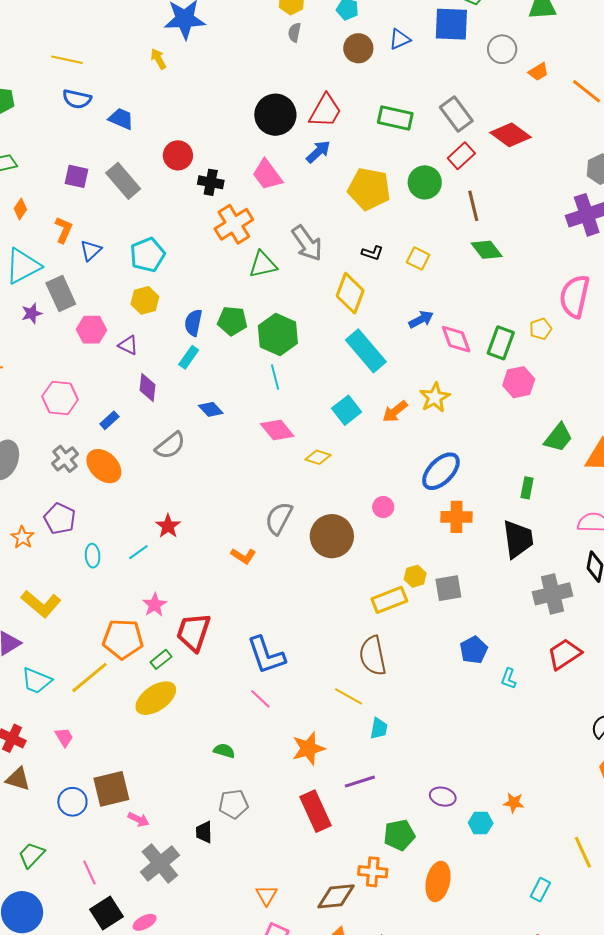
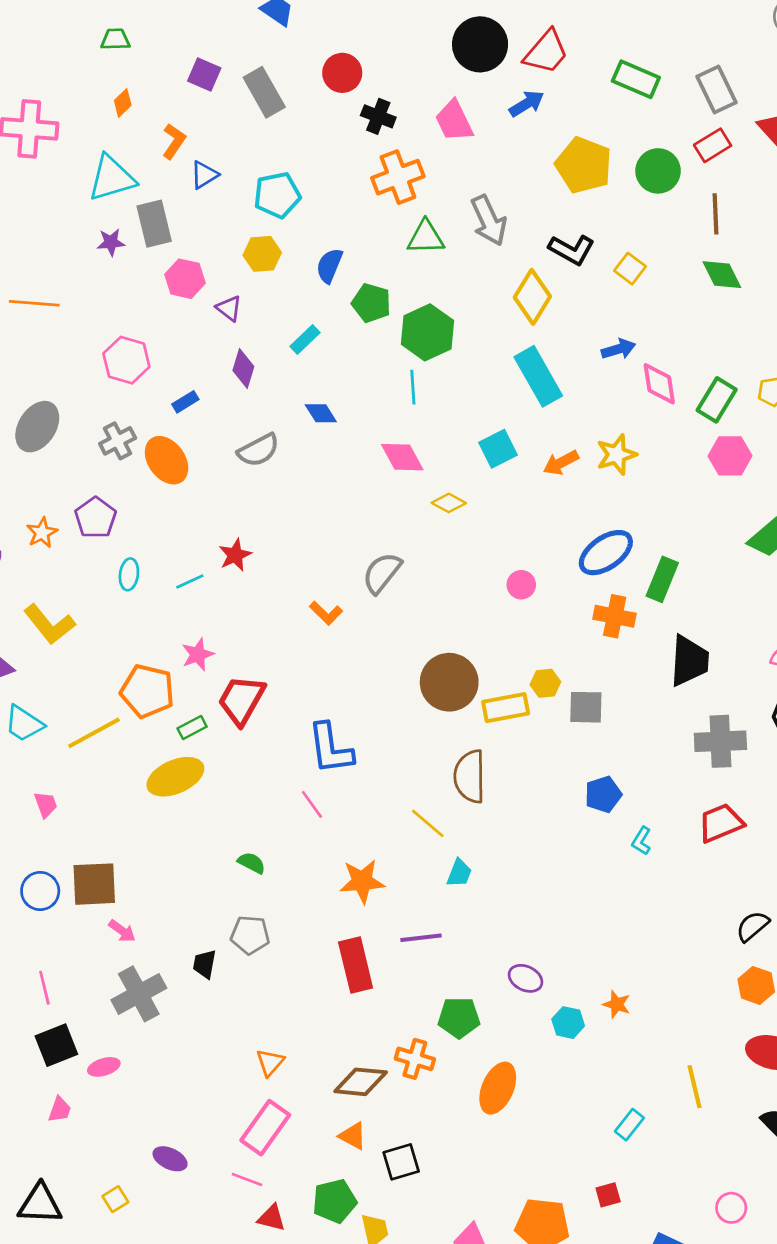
black L-shape: (372, 253) -> (572, 250), size x1.6
blue semicircle: (193, 323) -> (329, 266), moved
green rectangle: (527, 488) -> (662, 579), moved, size x1.5
brown circle: (332, 536) -> (449, 682), moved

